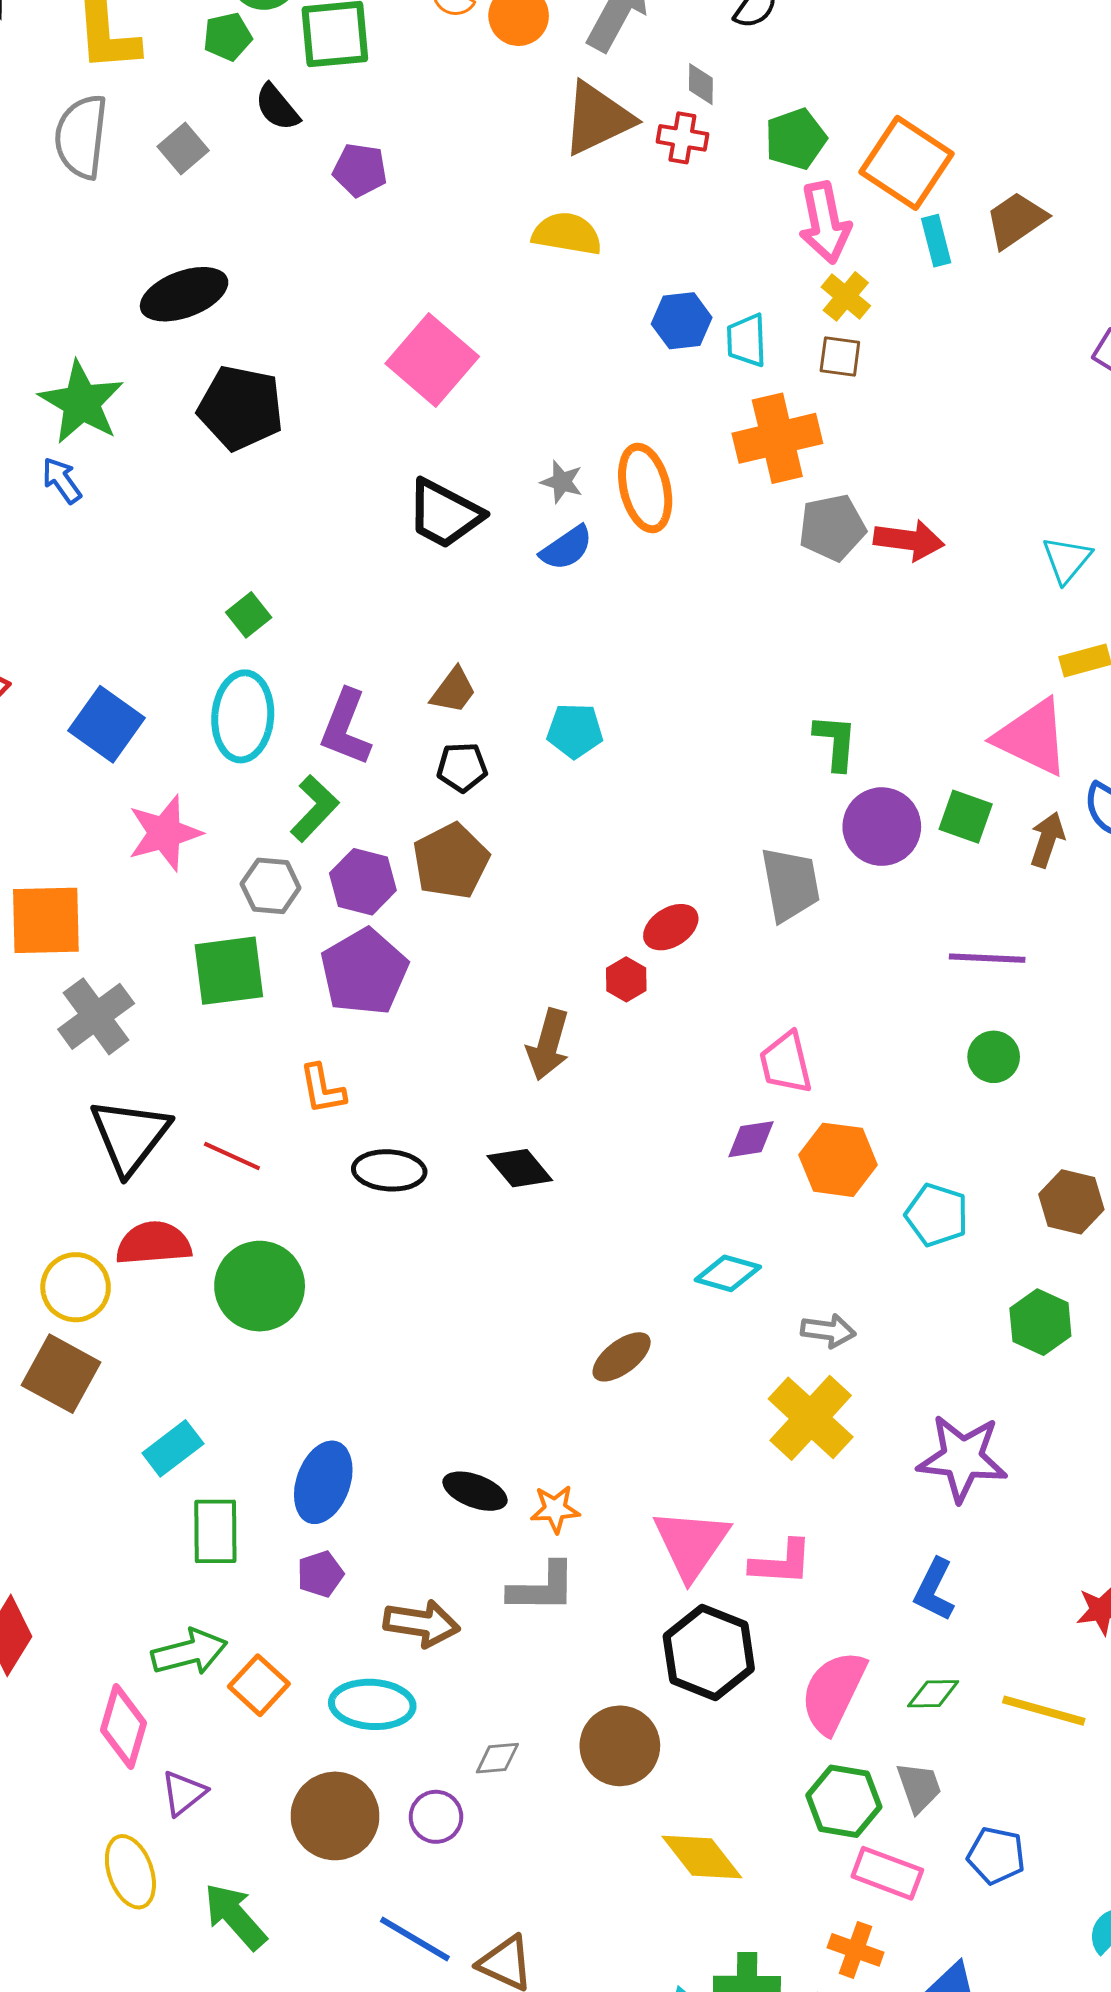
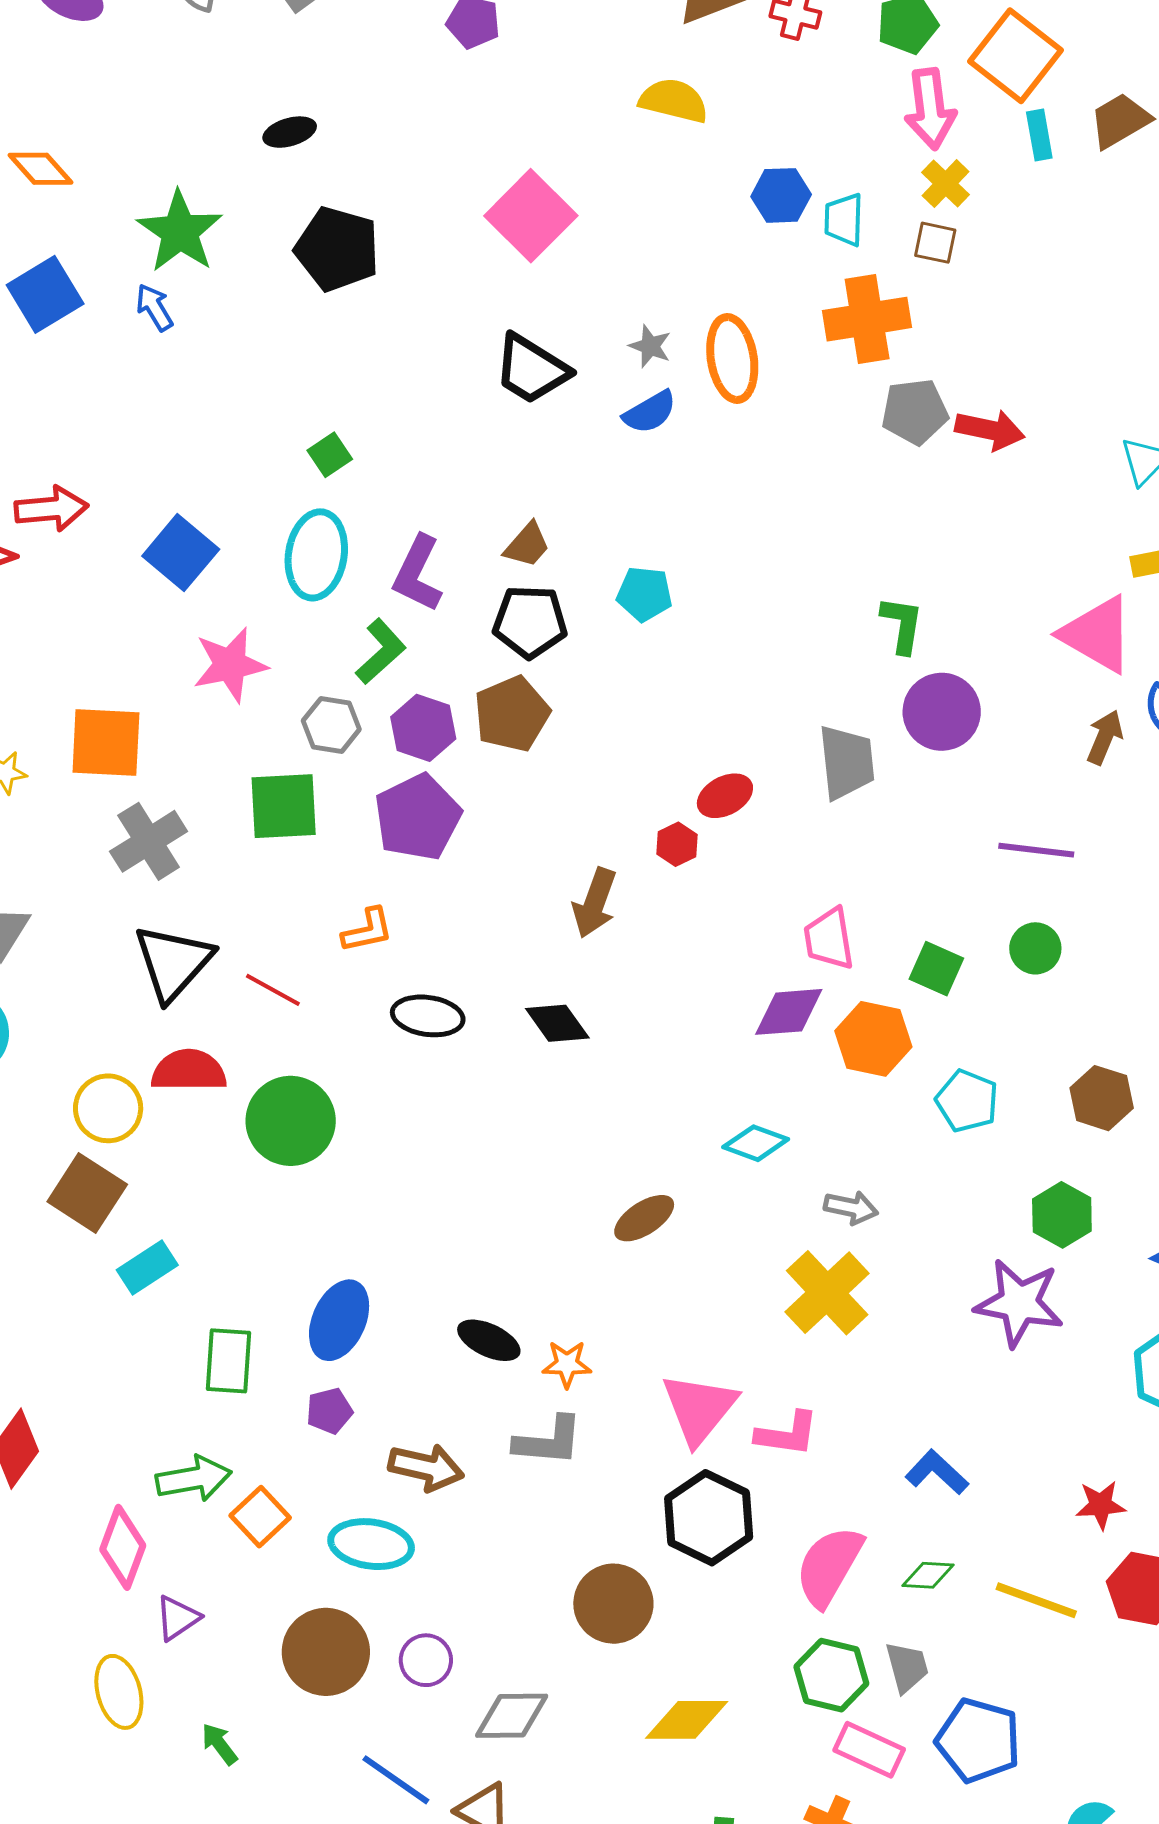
black ellipse: (184, 294) -> (290, 132), size x0.6
black pentagon: (462, 767) -> (530, 622), size x1.5
green square: (966, 817) -> (936, 969), moved
orange L-shape: (322, 1089) -> (368, 930), turned -96
purple diamond: (751, 1139) -> (789, 1012), size x1.4
cyan rectangle: (173, 1448) -> (147, 1267), moved
purple star: (962, 1458) -> (1019, 1303), moved
blue L-shape: (934, 1590) -> (937, 1472), turned 102
gray diamond: (497, 1758) -> (512, 1716), moved, size x1.6
blue pentagon: (996, 1856) -> (978, 1740), size x1.5
yellow diamond: (702, 1857) -> (687, 1720), turned -56
green arrow: (235, 1916) -> (219, 1744), size x0.6

